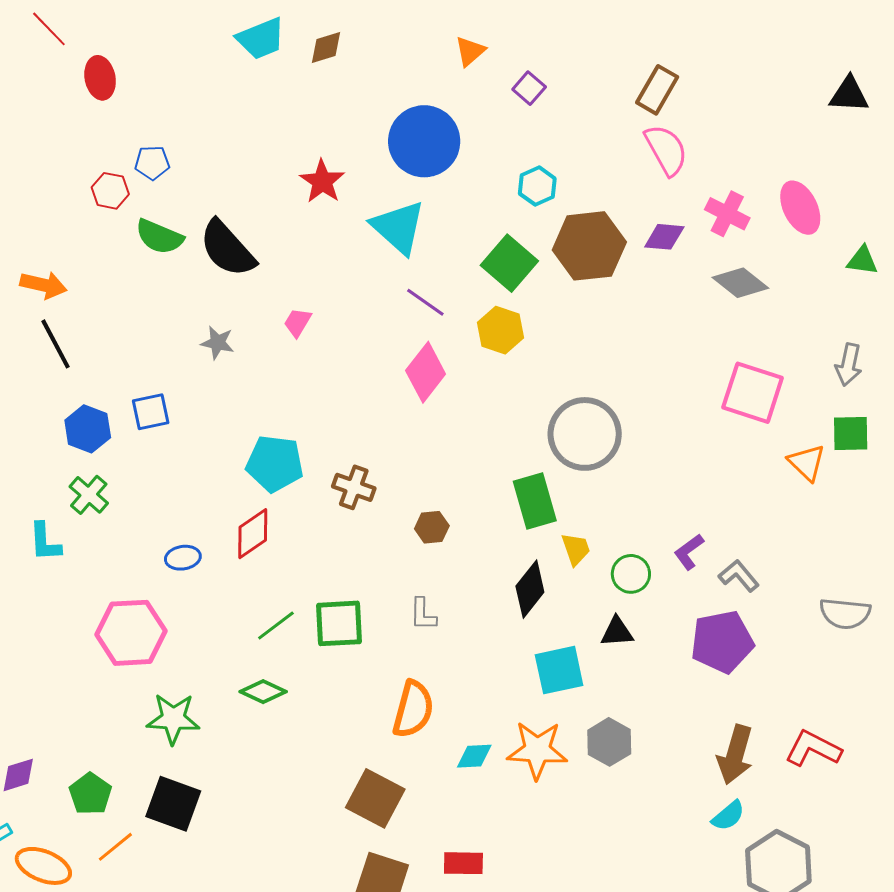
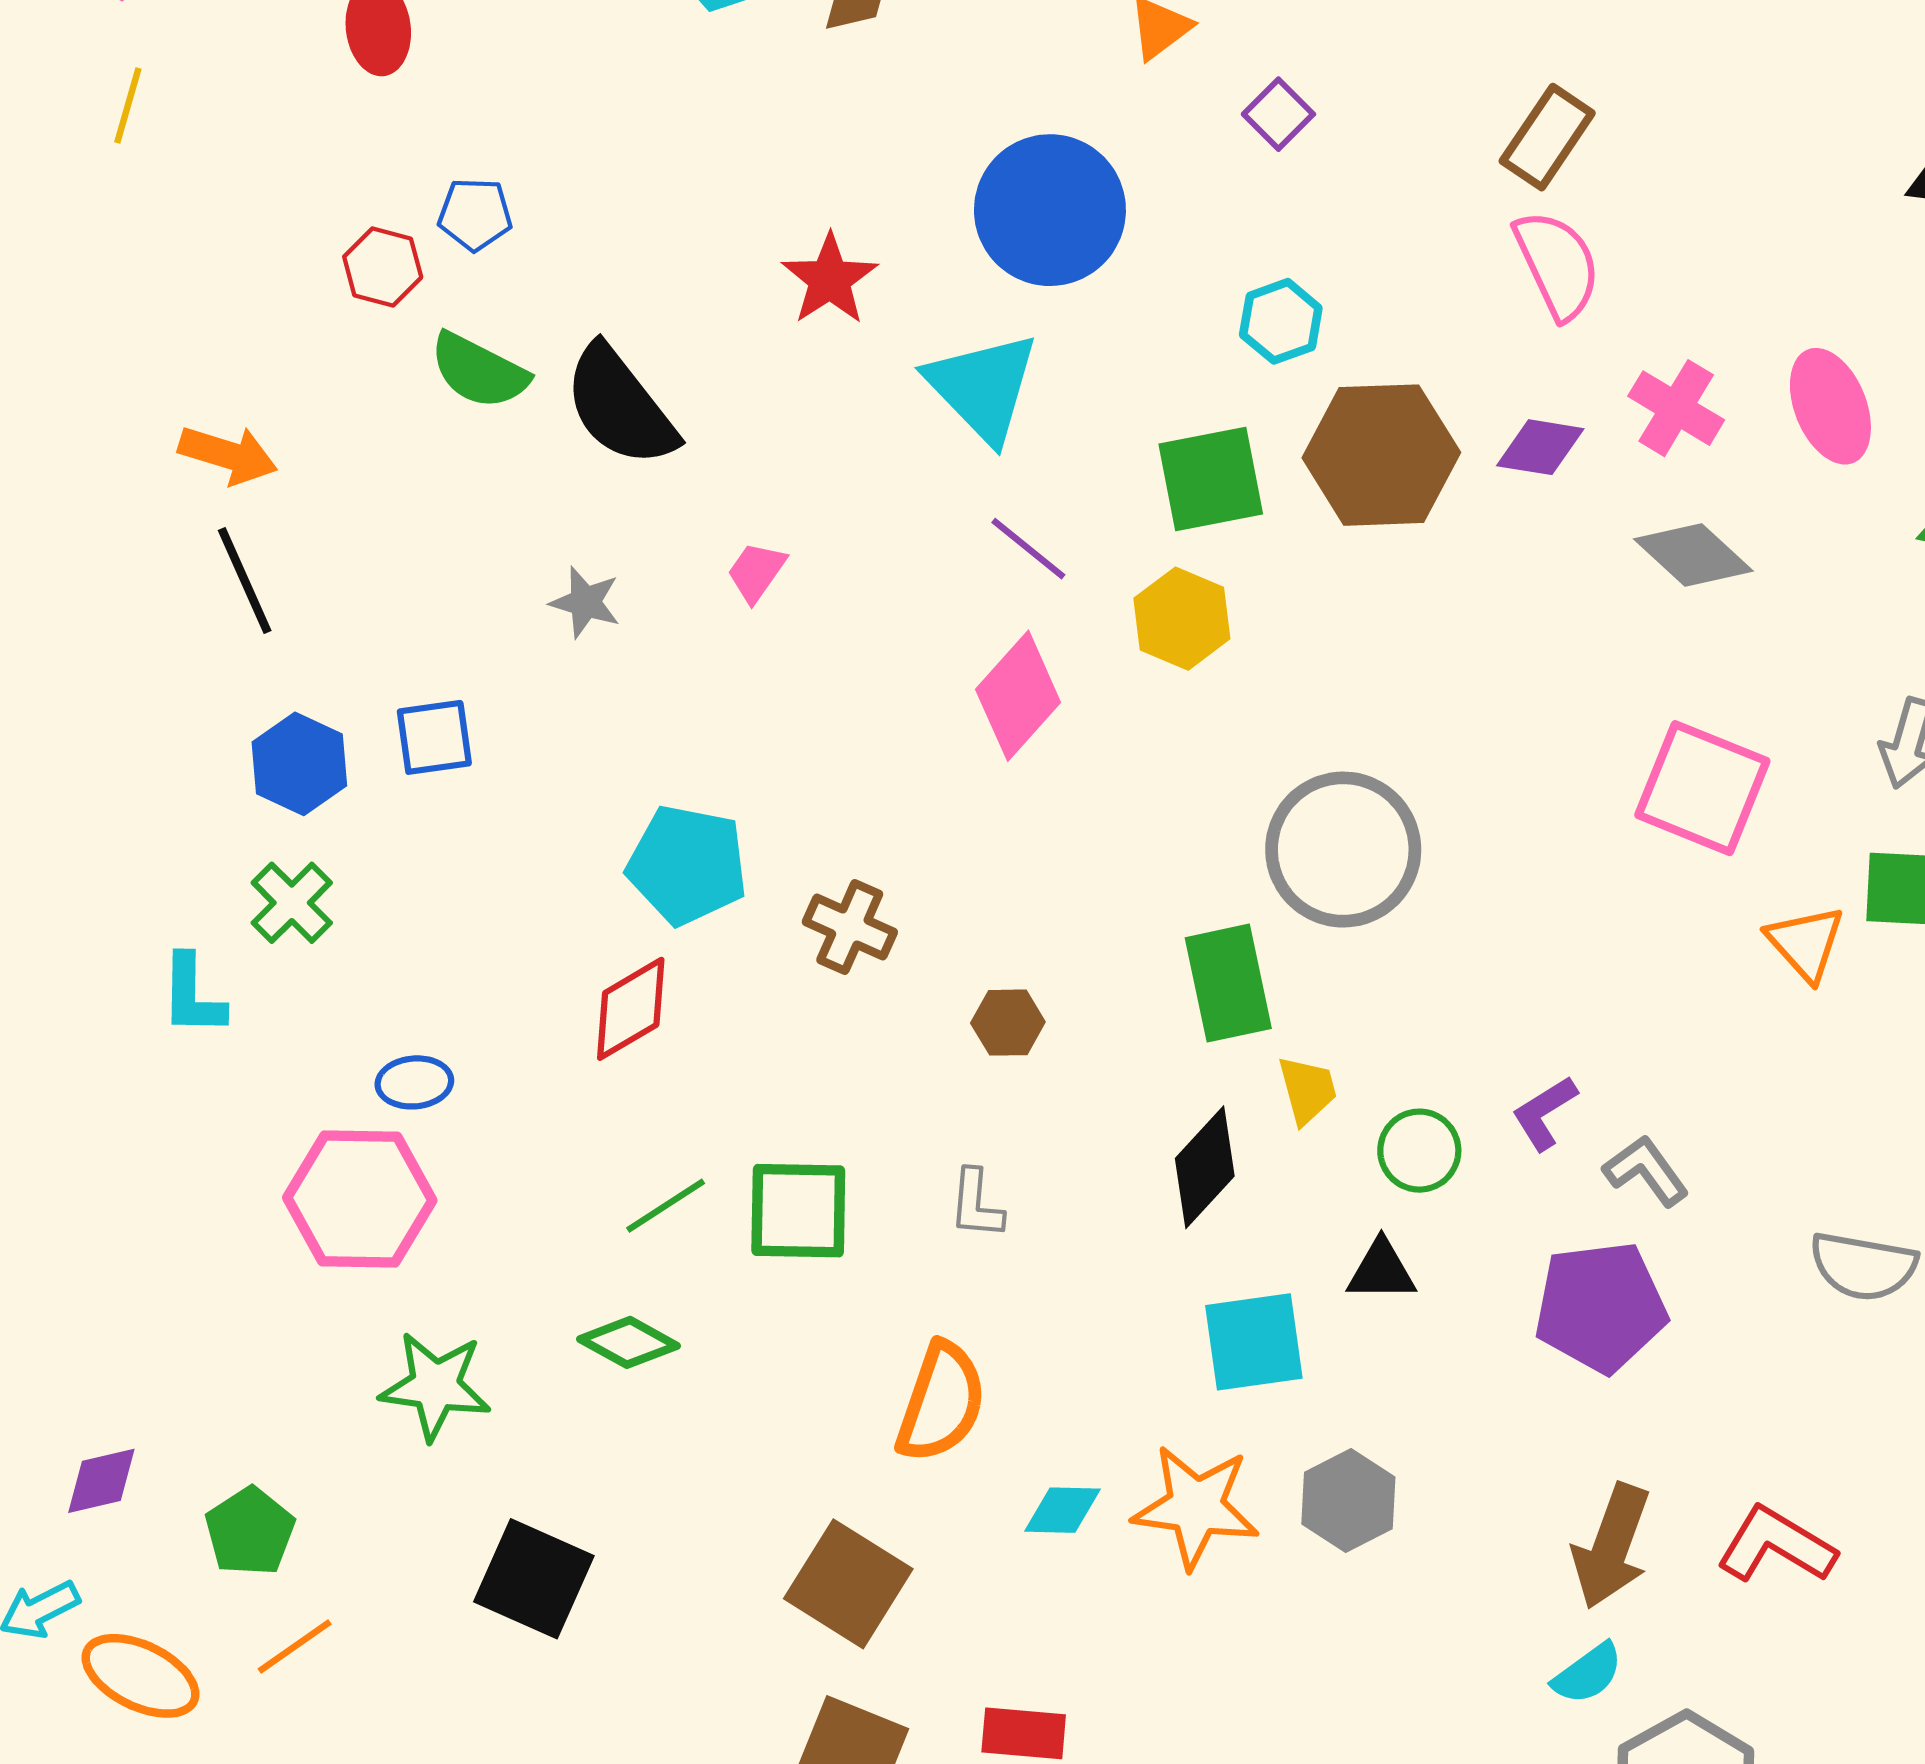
green square: (509, 263) -> (1211, 479), turned 34
blue ellipse: (183, 558) -> (414, 1082), moved
black square: (173, 804) -> (534, 1579), moved

